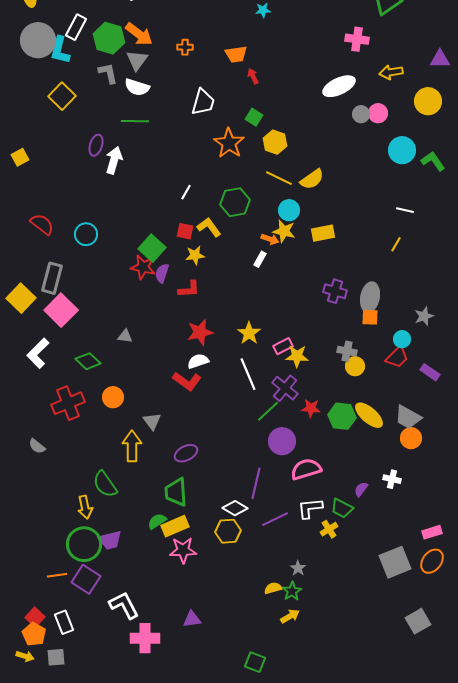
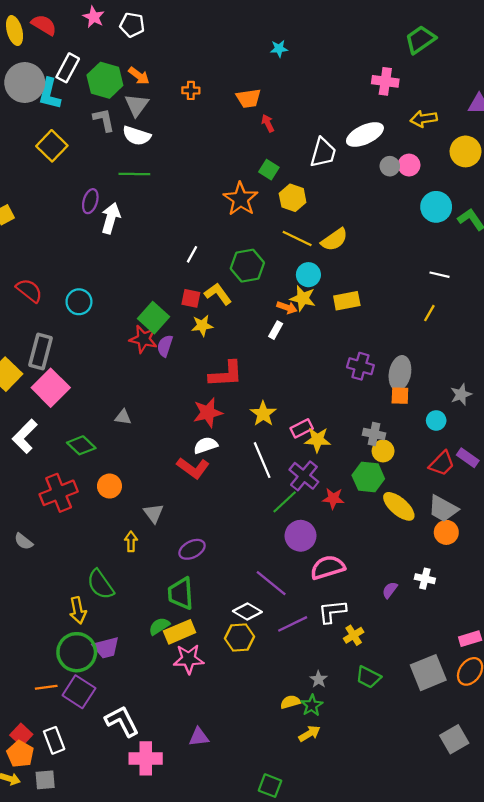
orange arrow: (139, 34) -> (139, 76), size x0.7
white trapezoid: (203, 102) -> (323, 153), moved
red L-shape: (189, 289) -> (226, 374), moved, size x1.4
red trapezoid: (397, 357) -> (442, 463), moved
green hexagon: (342, 416) -> (368, 477), moved
yellow arrow: (132, 446) -> (131, 541), size x0.6
purple line: (256, 483) -> (271, 583), turned -64
green trapezoid: (342, 508) -> (368, 677), moved

